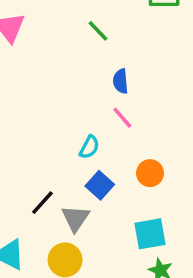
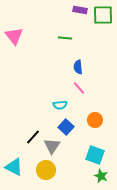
green line: (98, 31) -> (65, 38), turned -40
cyan semicircle: (89, 147) -> (60, 105), turned 56
cyan square: (150, 234) -> (95, 155), turned 30

